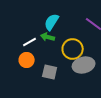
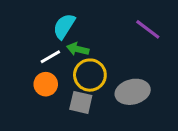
cyan semicircle: (52, 22) -> (64, 26), moved
yellow circle: (73, 49) -> (90, 75), moved

